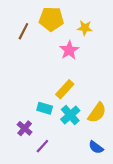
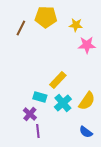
pink star: (69, 50) -> (87, 45), moved, turned 30
purple cross: (25, 128) -> (30, 114), moved
purple line: (42, 146) -> (38, 131), turned -48

